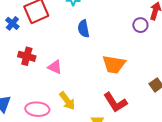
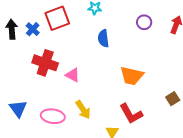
purple circle: (140, 25) -> (144, 22), moved
red cross: (27, 56) -> (45, 63), size x1.4

